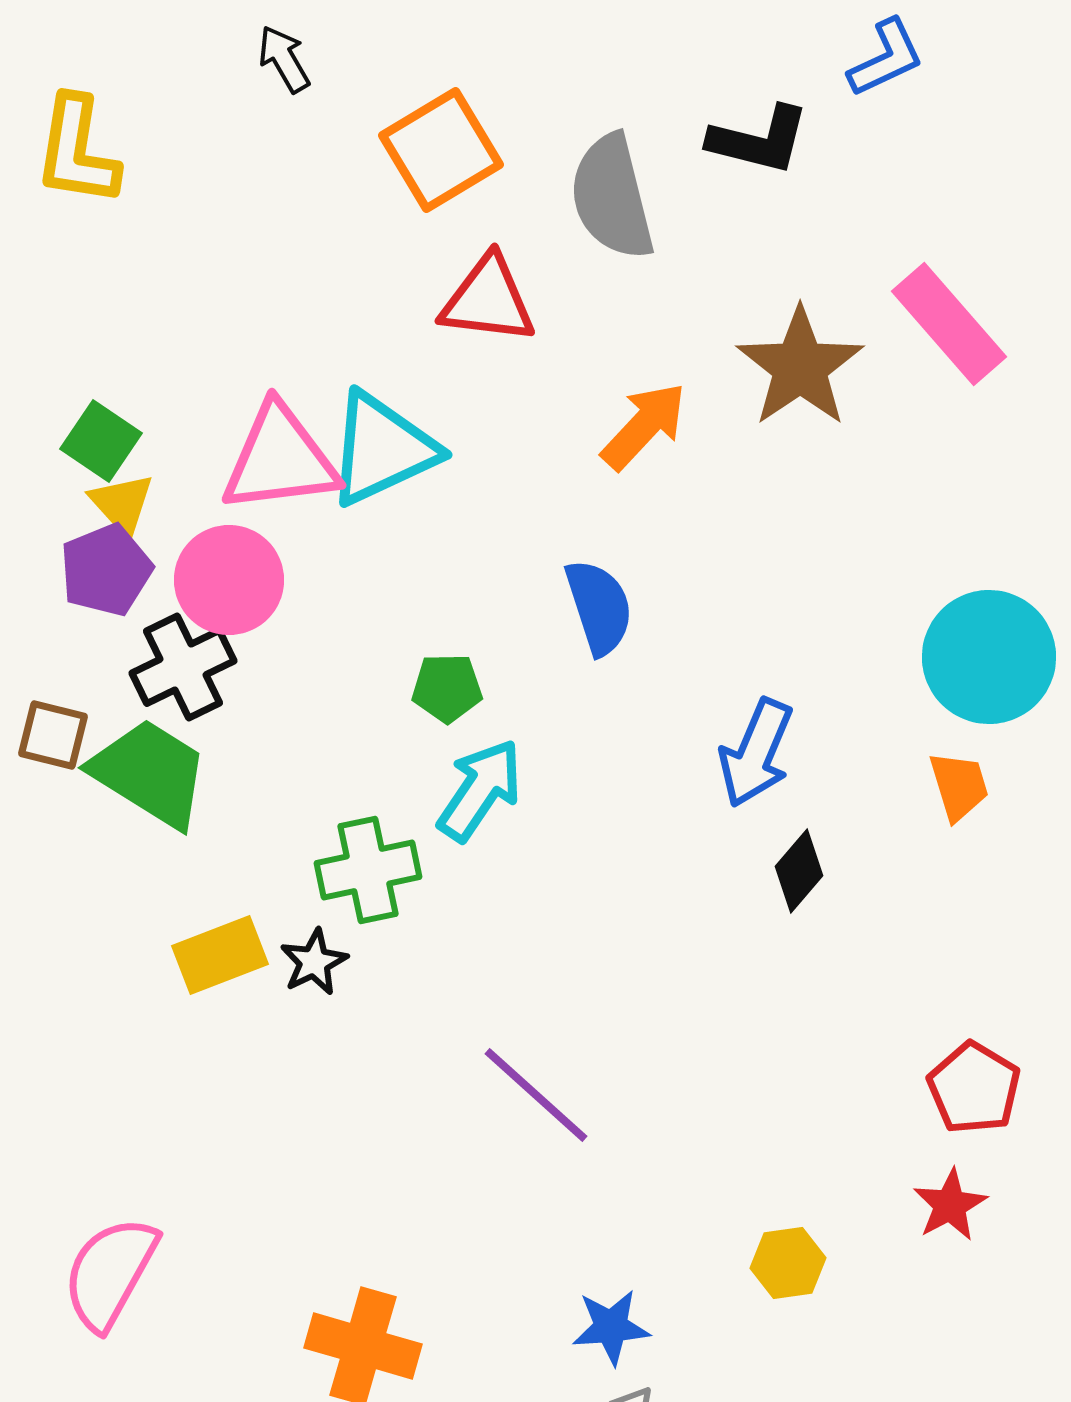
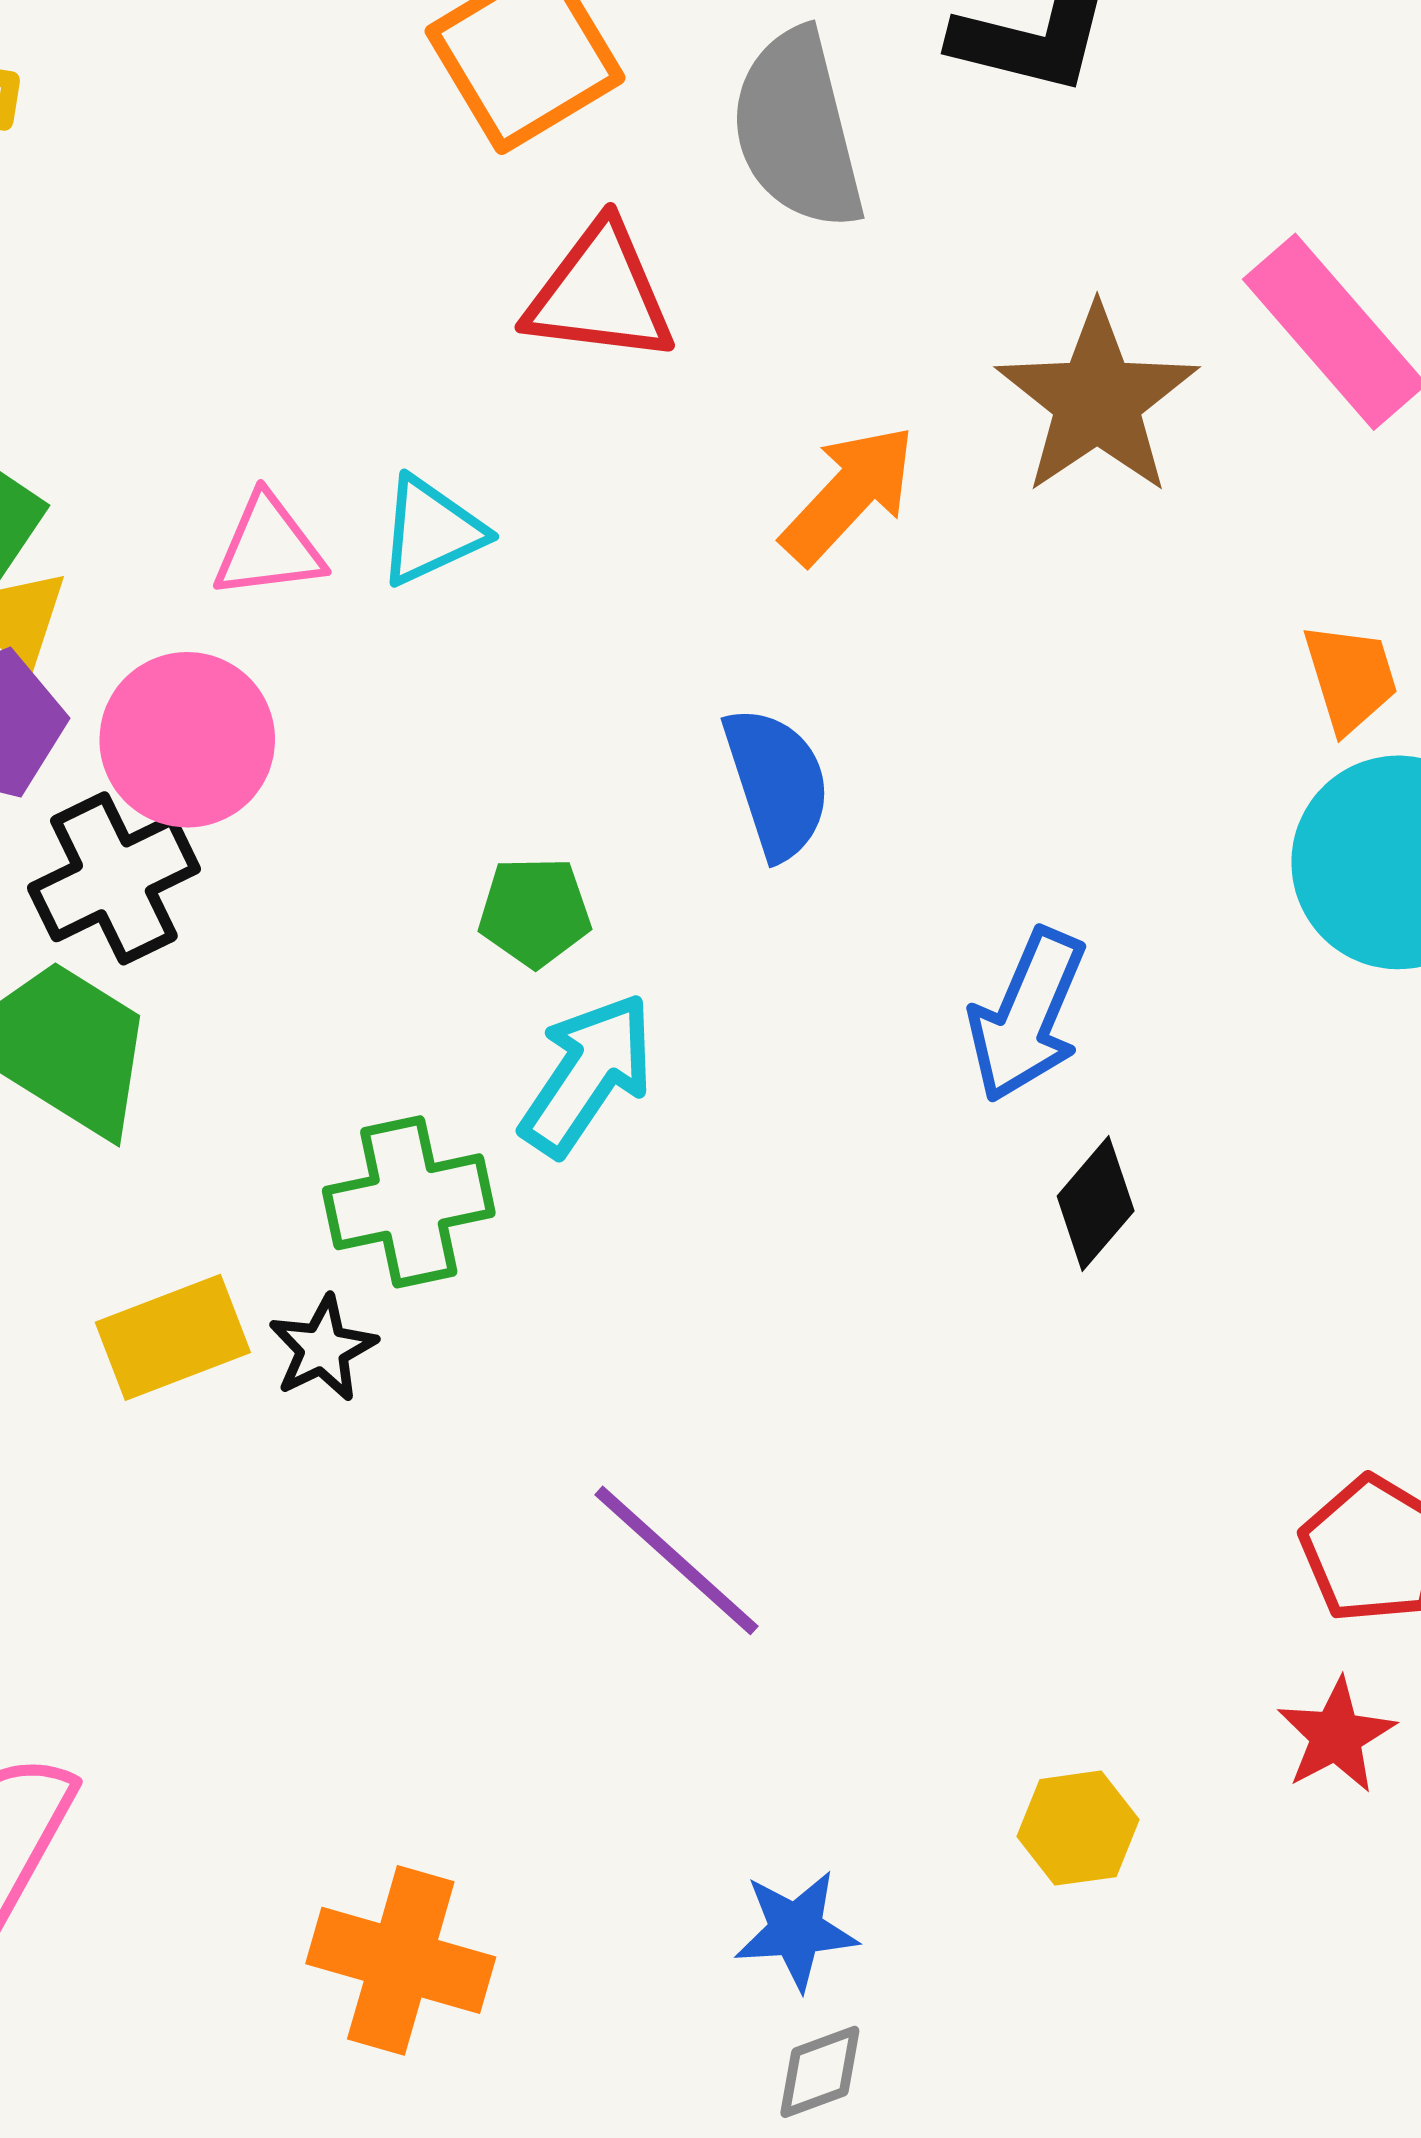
cyan triangle: (382, 449) -> (431, 531), size x0.6
pink triangle: (280, 459) -> (269, 547), size x0.6
orange trapezoid: (959, 786) -> (1350, 678), moved

